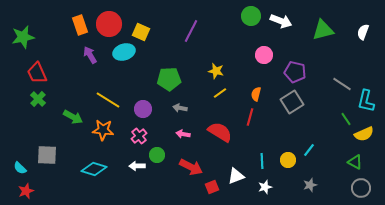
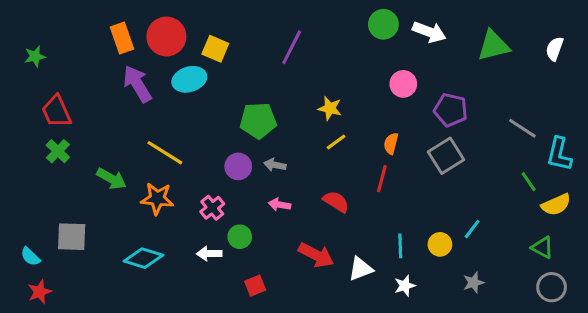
green star: (23, 37) -> (35, 56), size x0.6
purple arrow: (90, 55) -> (137, 84), size x1.4
purple circle: (143, 109) -> (238, 166), moved
red semicircle: (220, 132) -> (336, 202), size x0.7
red arrow: (191, 167) -> (316, 255), moved
red square: (212, 187) -> (255, 286), moved

